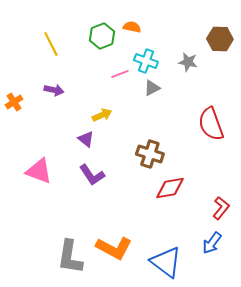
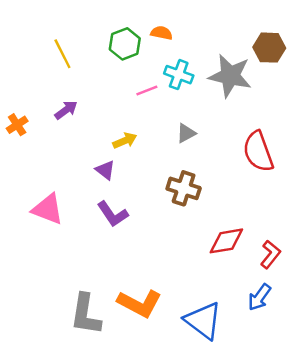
gray star: (188, 62) -> (230, 76), size x1.8
gray triangle: (152, 88) -> (186, 133), moved
purple arrow: (54, 90) -> (66, 110), turned -48
red diamond: (170, 188) -> (226, 241), moved

